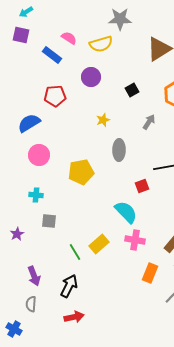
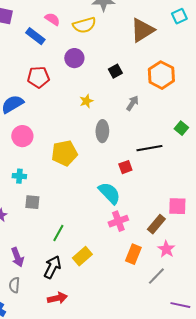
pink cross: (135, 240) -> (118, 221), turned -30
yellow rectangle: (99, 244) -> (82, 256), moved
green line: (75, 252) -> (58, 233), turned 60

